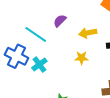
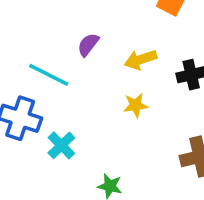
cyan cross: (39, 64) -> (61, 145), moved

